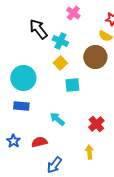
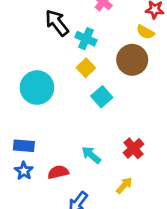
cyan square: (72, 85) -> (102, 97), turned -35
blue rectangle: (21, 106) -> (24, 146), moved
cyan arrow: (57, 119) -> (91, 155), moved
yellow arrow: (89, 152) -> (124, 185), turned 48

